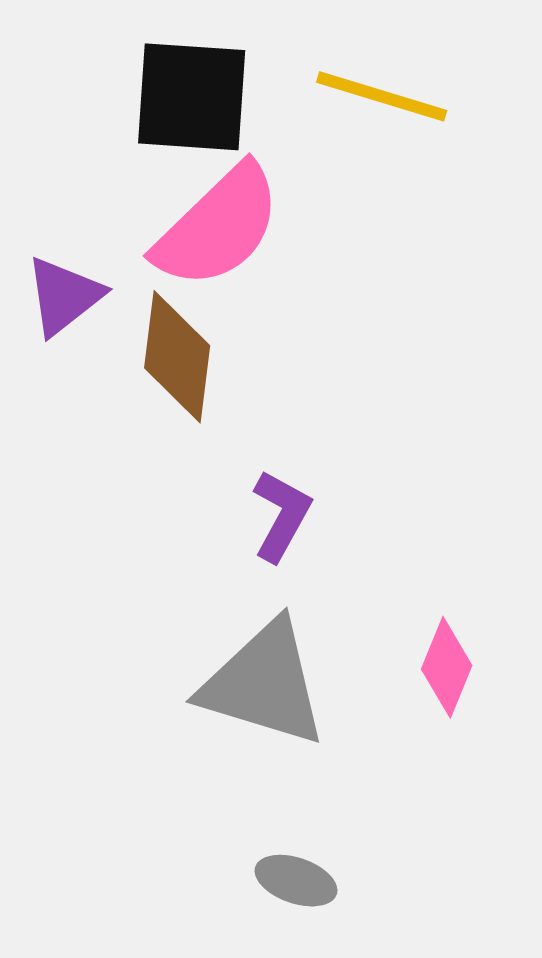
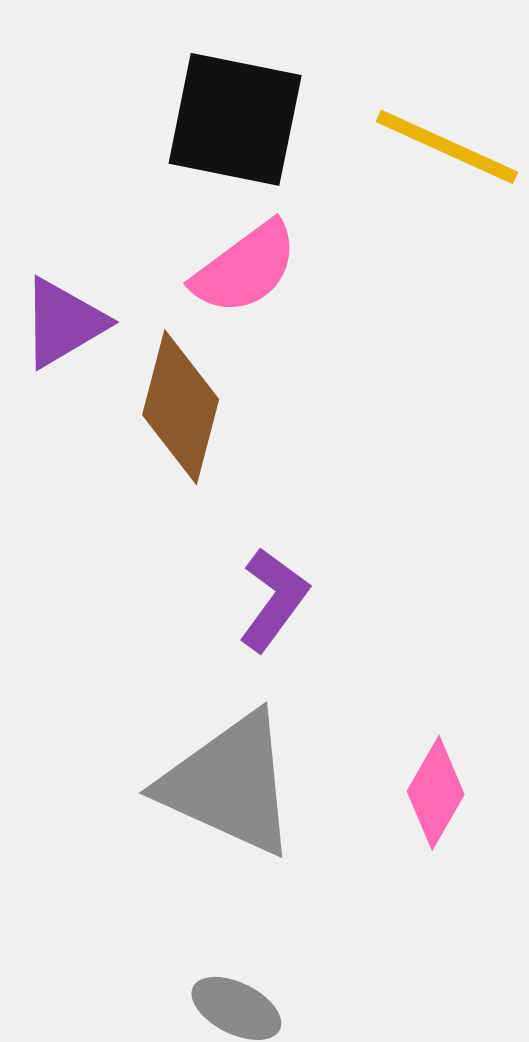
pink semicircle: (218, 227) -> (245, 268), size x0.7

